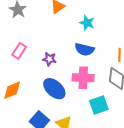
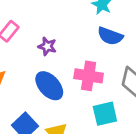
blue semicircle: (84, 49) -> (110, 36), moved

